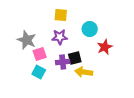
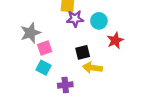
purple star: (60, 37) -> (75, 19), moved
gray star: (27, 40) -> (30, 33), turned 30
purple cross: (63, 62) -> (65, 85), moved

